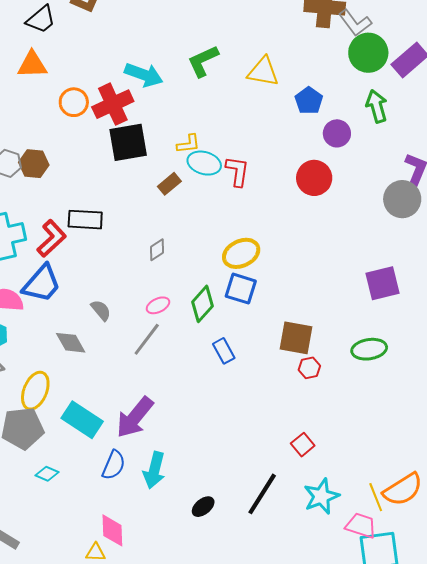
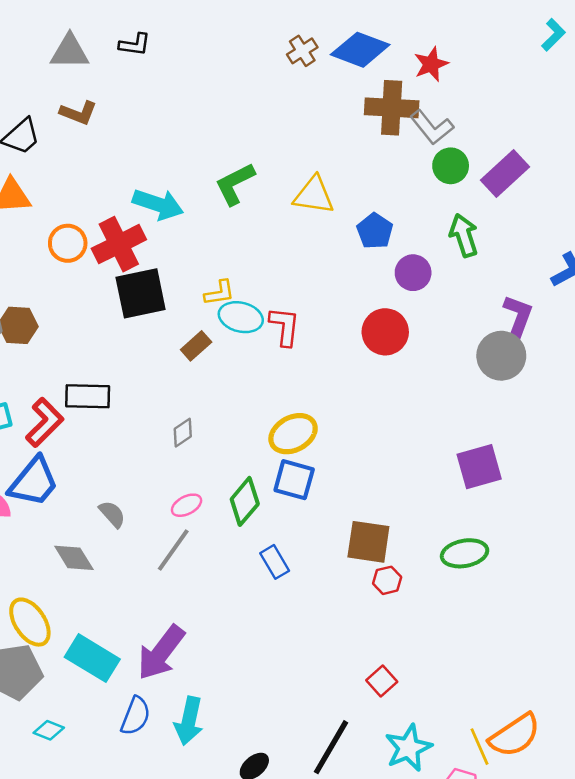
green circle: (368, 53) -> (451, 166), size x0.7
yellow ellipse: (35, 391) -> (30, 622), turned -54

